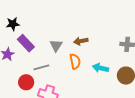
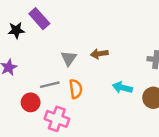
purple rectangle: (26, 43) -> (39, 19), moved
orange semicircle: (75, 61) -> (76, 89), moved

